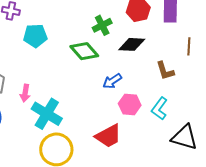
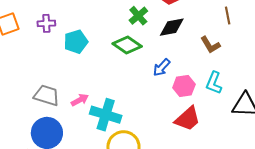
pink arrow: (25, 93) -> (80, 100), turned -114
red trapezoid: (108, 136) -> (188, 119), moved

